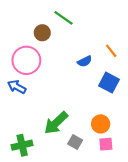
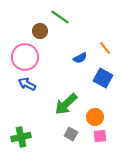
blue arrow: (17, 87) -> (27, 84), moved
green arrow: (56, 123) -> (66, 104), moved

